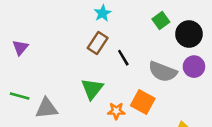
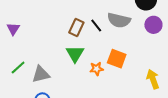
brown rectangle: (98, 43) -> (76, 27), moved
gray semicircle: (163, 72) -> (119, 20), moved
green line: (20, 96) -> (18, 67), turned -49

